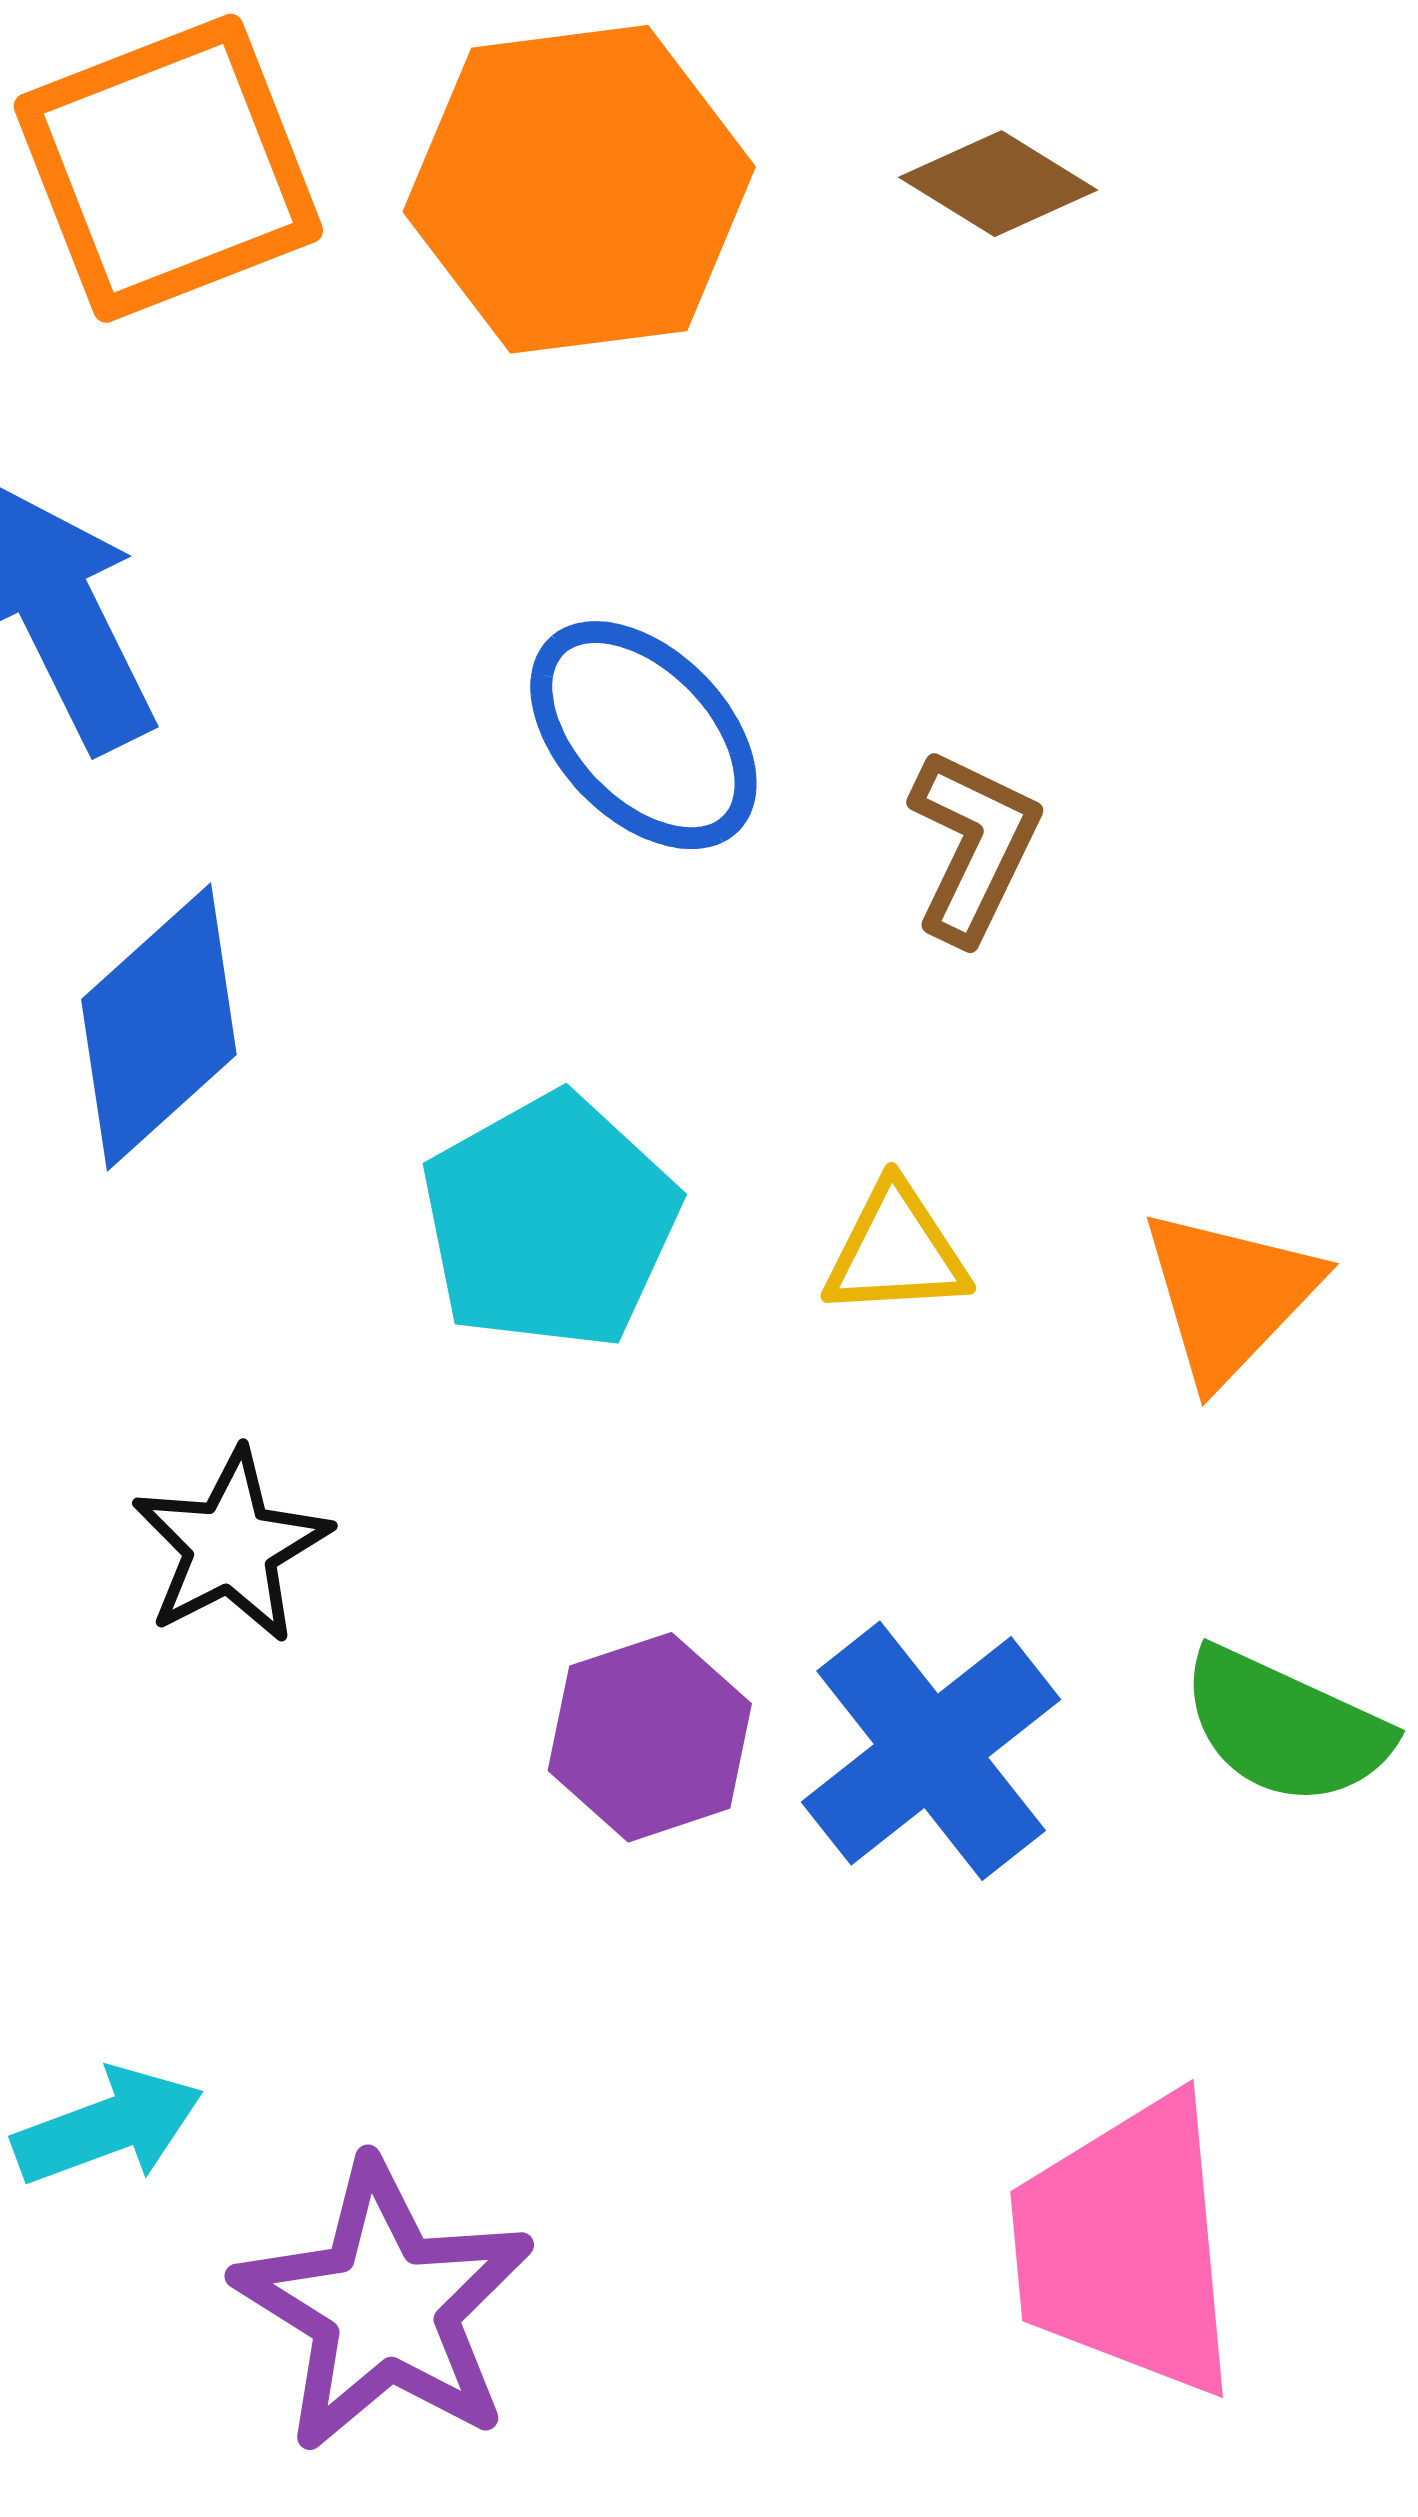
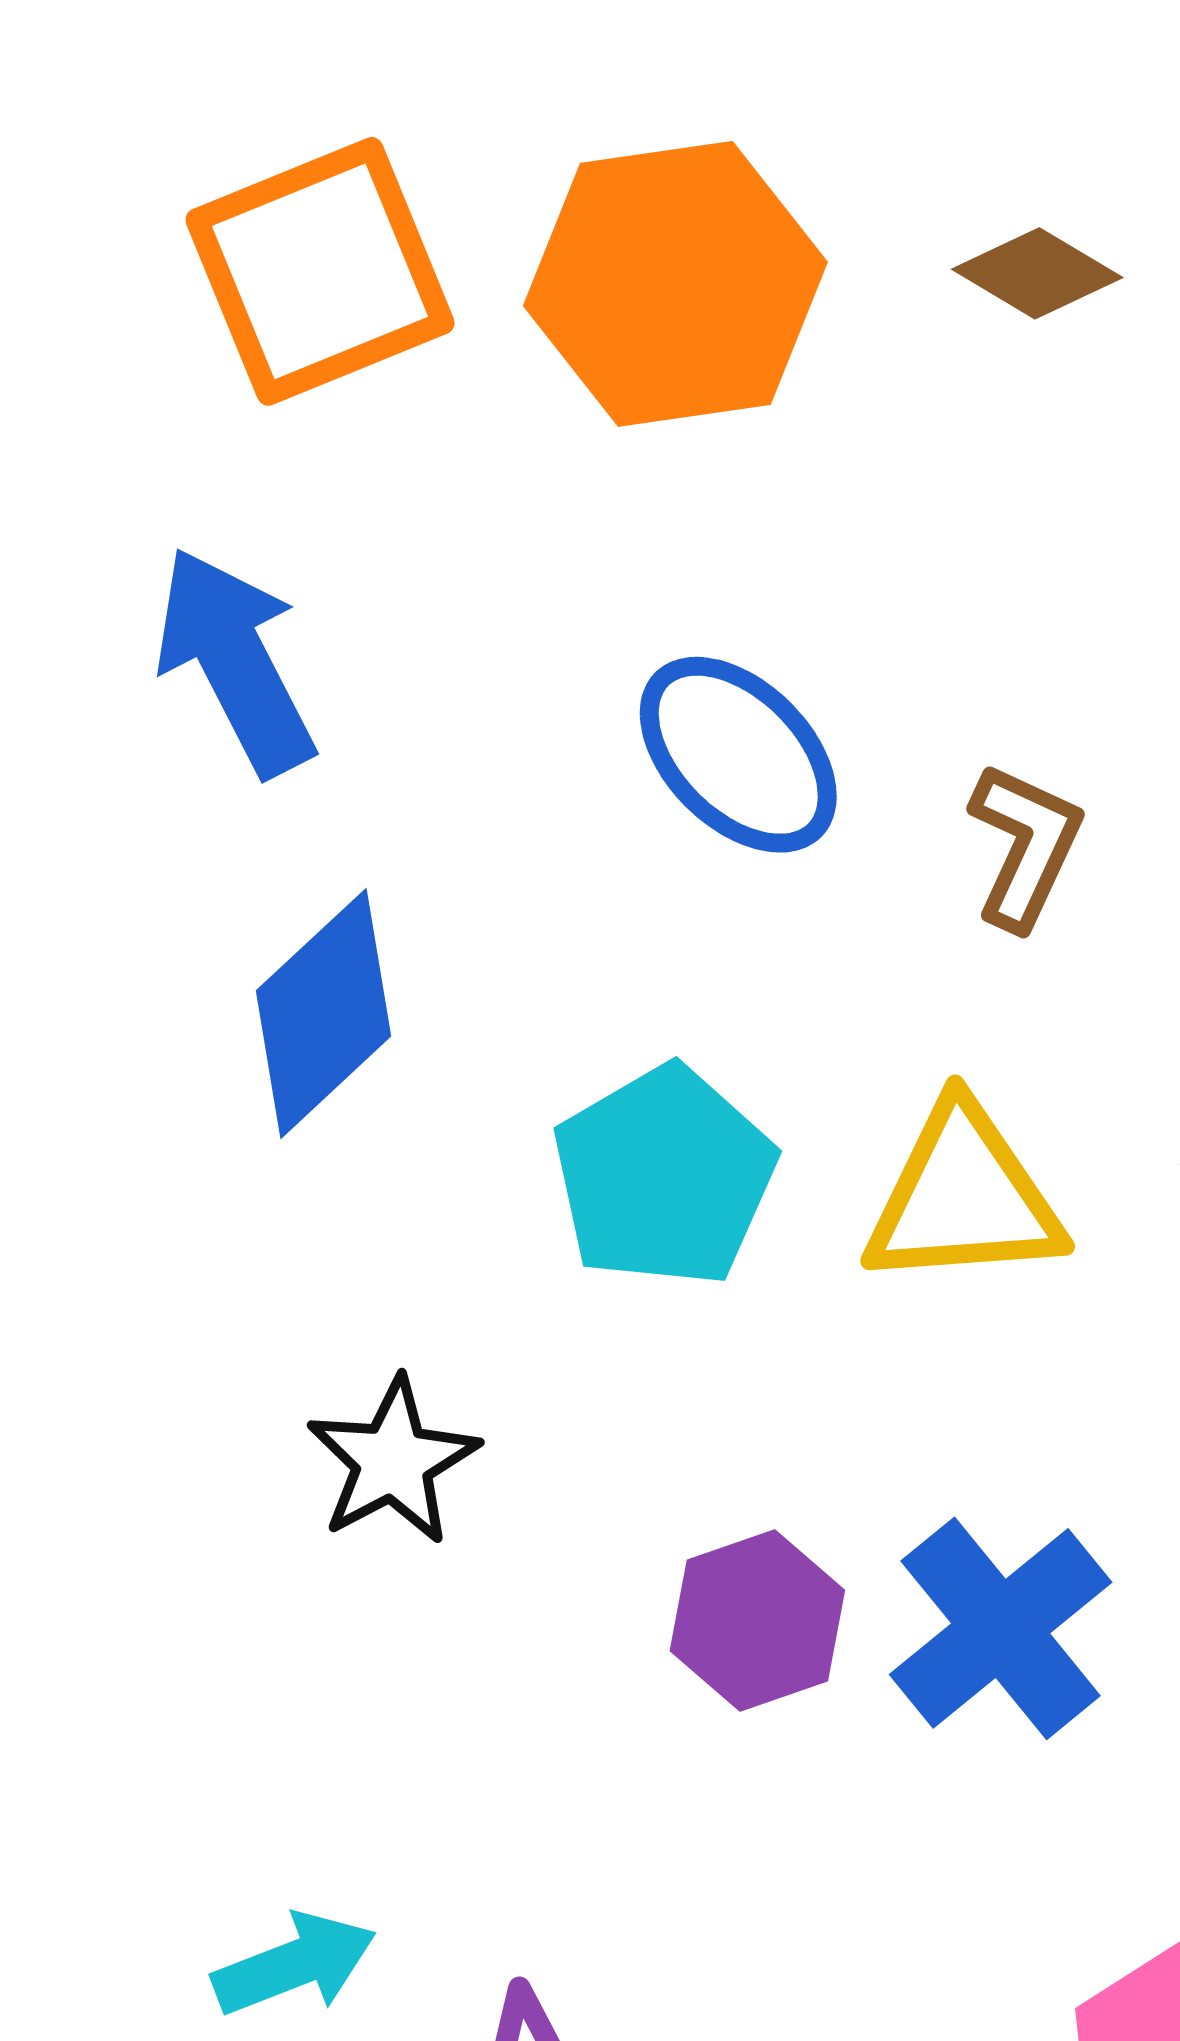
yellow triangle: (896, 1251) -> (964, 1197), size x1.6

